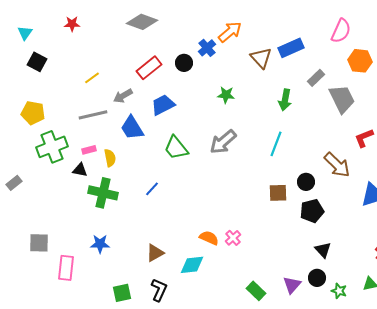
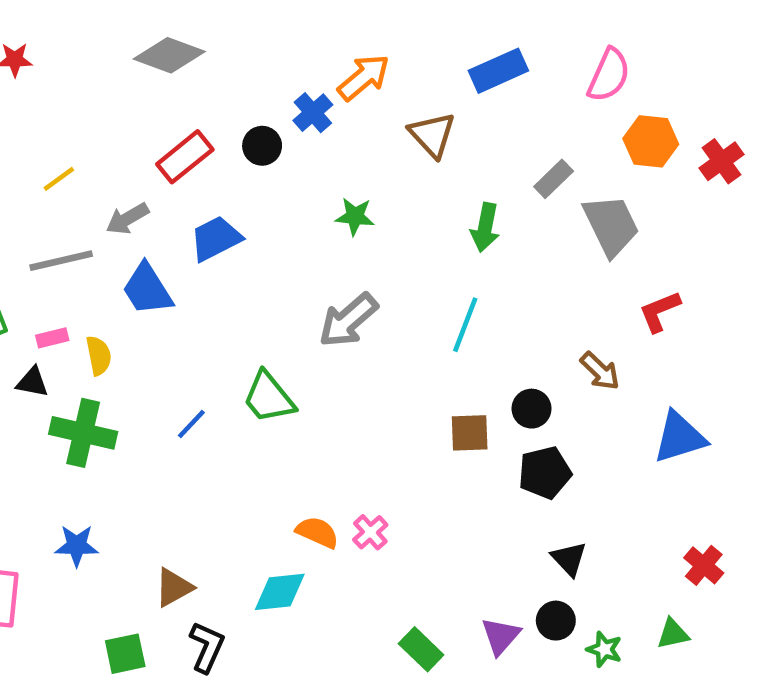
blue rectangle: (291, 48) -> (498, 71), moved
green trapezoid: (176, 148) -> (269, 398), moved
brown arrow: (337, 165) -> (600, 371), size x0.7
brown triangle: (155, 253) -> (174, 587), moved

